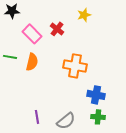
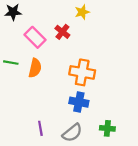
yellow star: (84, 15) -> (82, 12), moved
blue cross: (96, 95) -> (79, 102), moved

